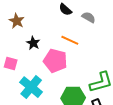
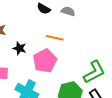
pink pentagon: (55, 61) -> (45, 61), turned -30

